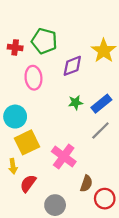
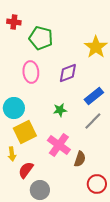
red cross: (15, 47) -> (14, 22), moved
purple diamond: (72, 66) -> (68, 73), moved
green star: (76, 103) -> (60, 110), moved
brown semicircle: (86, 183) -> (80, 159), moved
gray circle: (55, 205) -> (40, 190), moved

